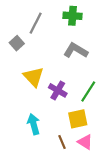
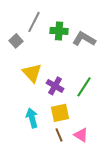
green cross: (72, 16) -> (59, 31), moved
gray L-shape: (76, 50) -> (84, 39), moved
yellow square: (78, 119) -> (60, 113), moved

